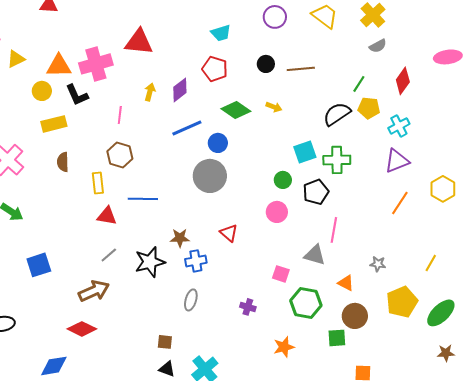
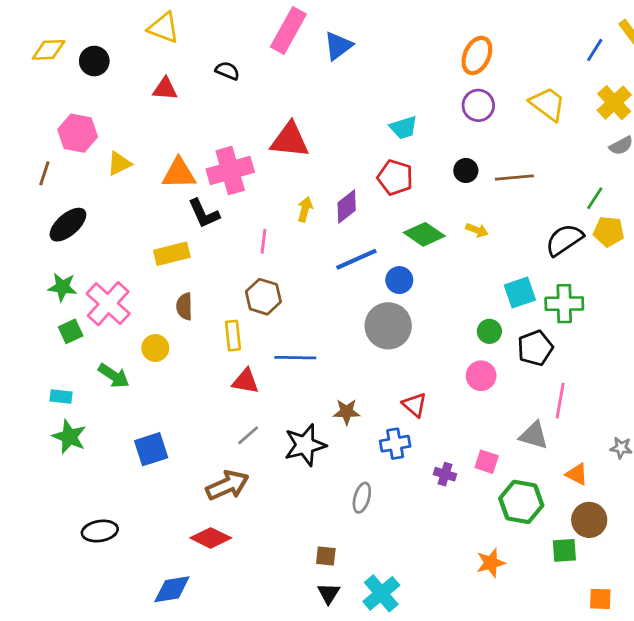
yellow circle: (42, 91) -> (155, 348), moved
blue cross: (196, 261) -> (395, 444), moved
purple cross: (248, 307) -> (445, 474), moved
black triangle: (167, 369) -> (329, 593), turned 42

